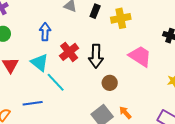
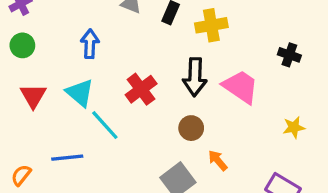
red cross: (69, 52) -> (141, 89), moved
black arrow: (96, 56) -> (195, 77), moved
orange arrow: (125, 113) -> (218, 160), moved

